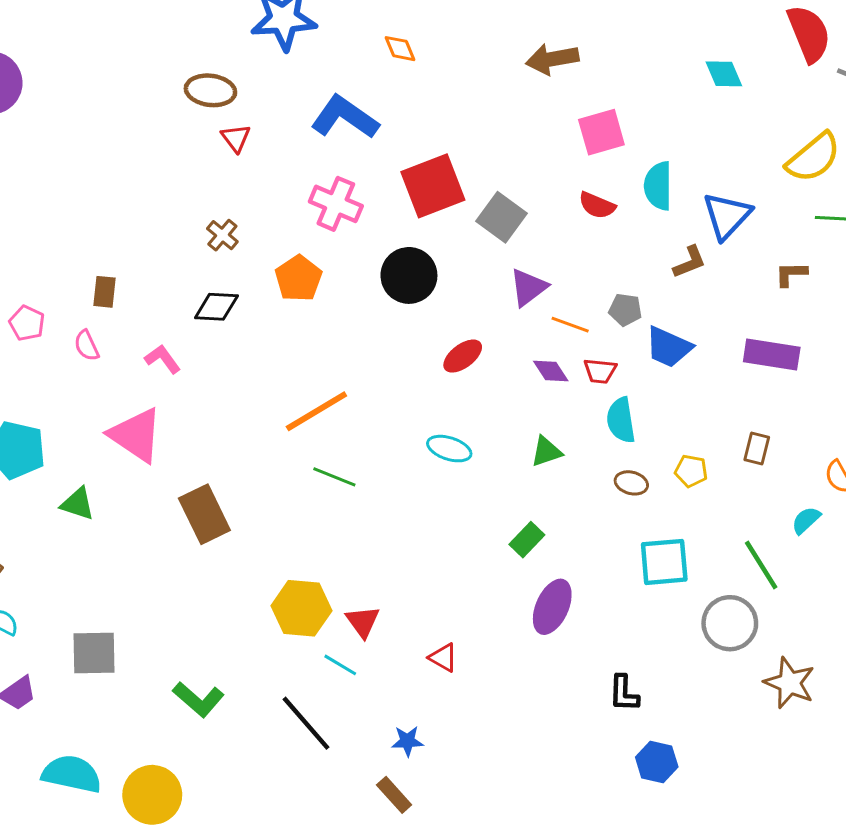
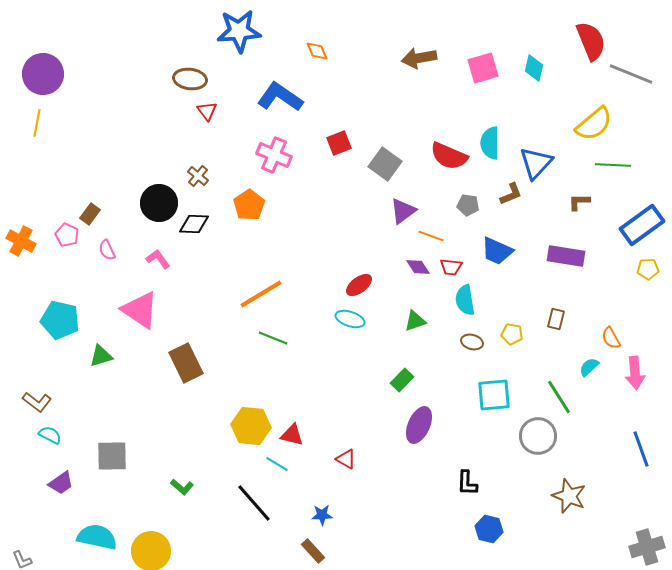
cyan diamond: (724, 74) -> (534, 68), turned 36
pink square: (601, 132) -> (483, 68), moved
red square: (433, 186) -> (339, 143), size x0.6
red semicircle: (597, 205) -> (449, 156), size x1.5
black circle: (409, 275) -> (159, 203), moved
brown rectangle: (104, 292) -> (90, 214), moved, turned 30
gray pentagon: (625, 310) -> (468, 205), moved
red ellipse: (463, 356) -> (359, 285), moved
green triangle: (78, 504) -> (101, 356), turned -35
red triangle: (363, 622) -> (292, 435), turned -40
brown star: (790, 683) -> (569, 496), moved
green L-shape: (199, 699) -> (182, 487), size x0.7

